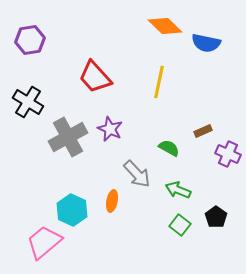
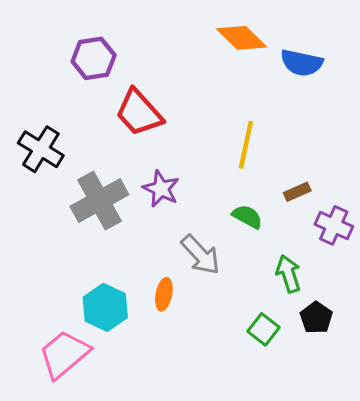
purple hexagon: (30, 40) -> (94, 58), moved
yellow line: (159, 82) -> (246, 145), moved
green arrow: (178, 190) -> (288, 274), moved, turned 50

